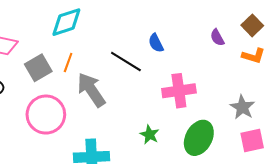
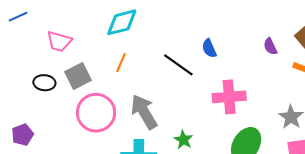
gray square: (38, 68) -> (78, 76), moved
gray arrow: (91, 90) -> (144, 112), moved
green star: (149, 135) -> (183, 140), moved

